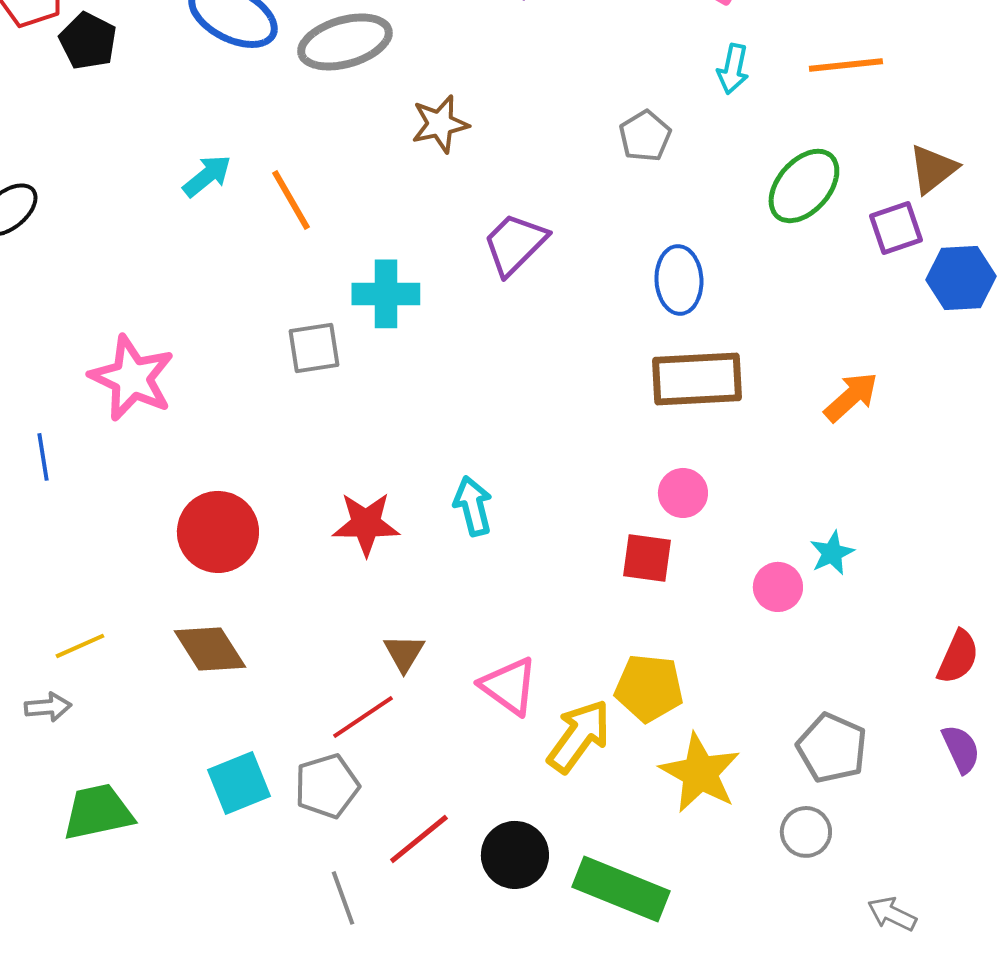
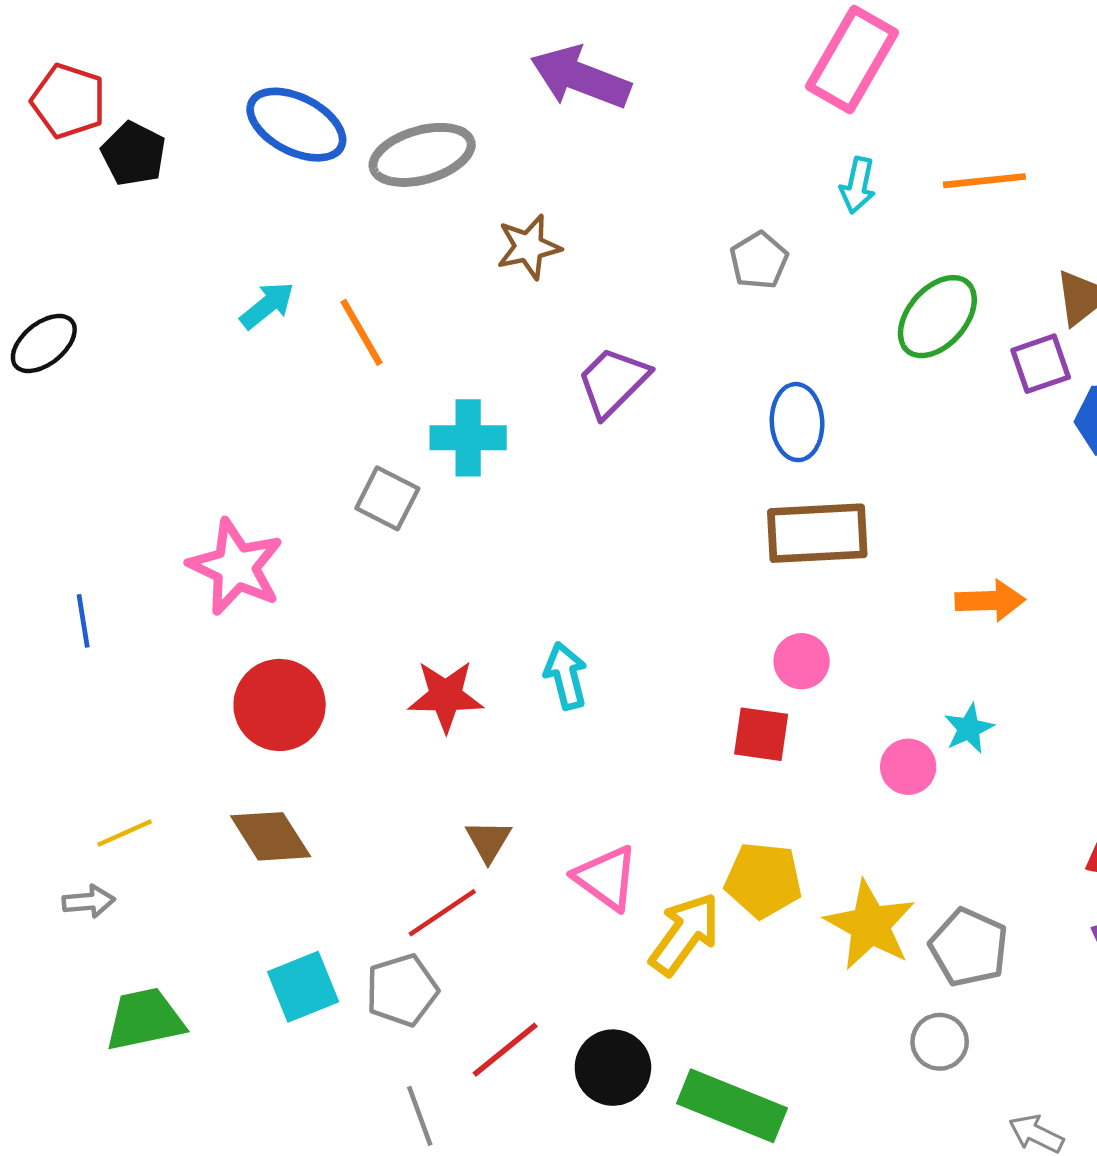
gray square: (314, 348) -> (387, 498), turned 36
pink star: (132, 378) -> (236, 567), moved
orange arrow: (851, 397) -> (990, 601), moved, turned 40
yellow star: (700, 773) -> (870, 925), moved

